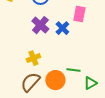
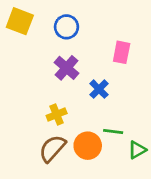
blue cross: (62, 28) -> (99, 89), moved

